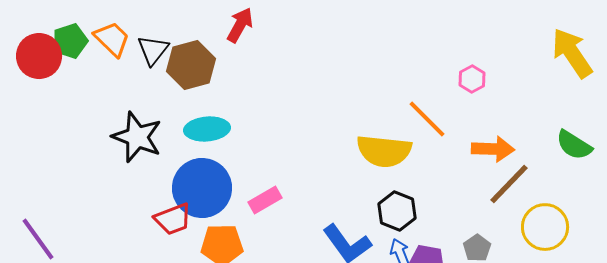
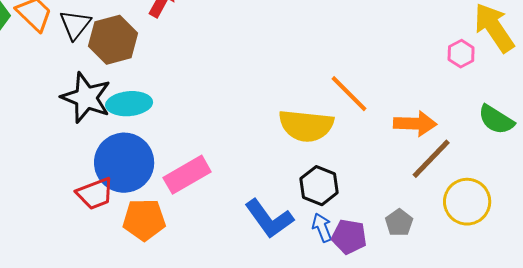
pink hexagon: (472, 79) -> (461, 54), moved
black star: (137, 137) -> (86, 98), moved
pink rectangle: (265, 200) -> (187, 175), size x1.4

